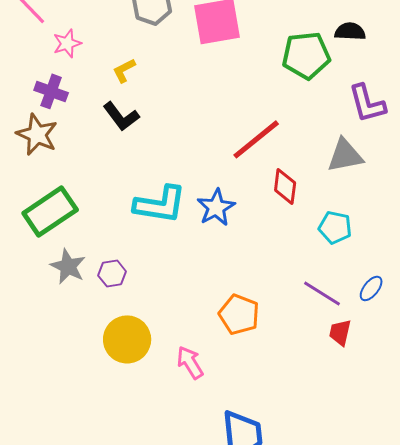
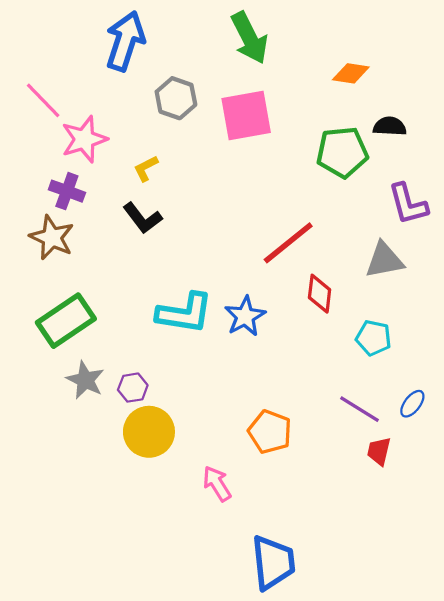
pink star: (67, 43) -> (84, 139), size x1.5
yellow circle: (127, 339) -> (149, 432), moved

